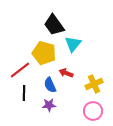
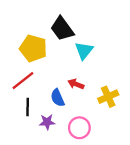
yellow pentagon: (44, 53) -> (33, 48), moved
purple star: (49, 105) -> (47, 122), moved
pink circle: (93, 111) -> (79, 128), moved

